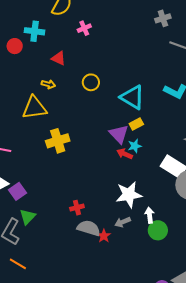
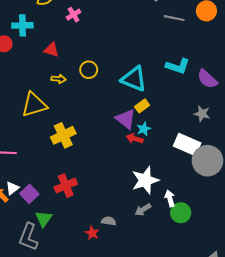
yellow arrow: (48, 84) -> (59, 79), moved
red cross: (77, 208) -> (66, 186), moved, size x1.5
gray semicircle: (89, 228) -> (109, 221), size x0.6
red star: (104, 236) -> (92, 233), moved

